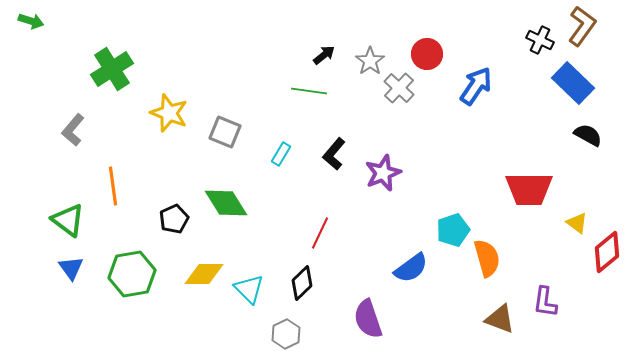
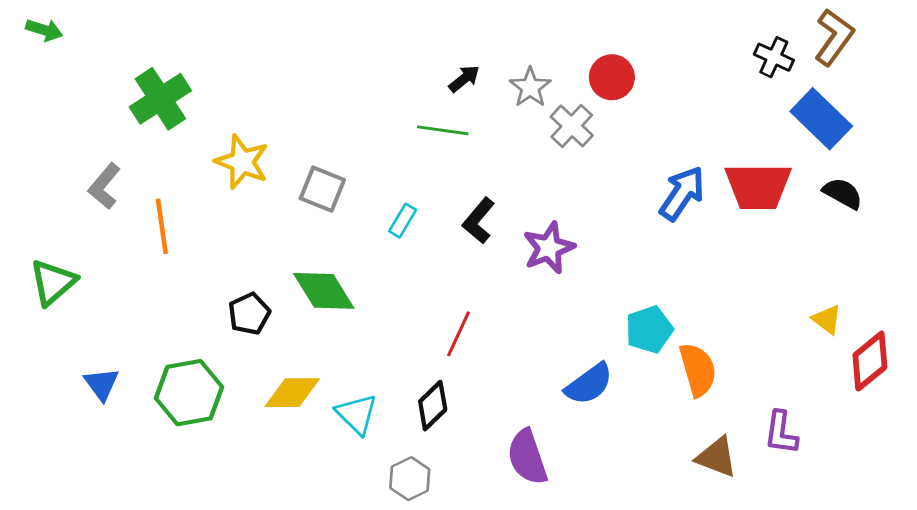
blue arrow: (476, 86) -> (682, 193), moved
orange line: (113, 186) -> (162, 226), moved
red trapezoid: (529, 189) -> (758, 186), moved
green triangle: (68, 220) -> (53, 282), moved, turned 42

